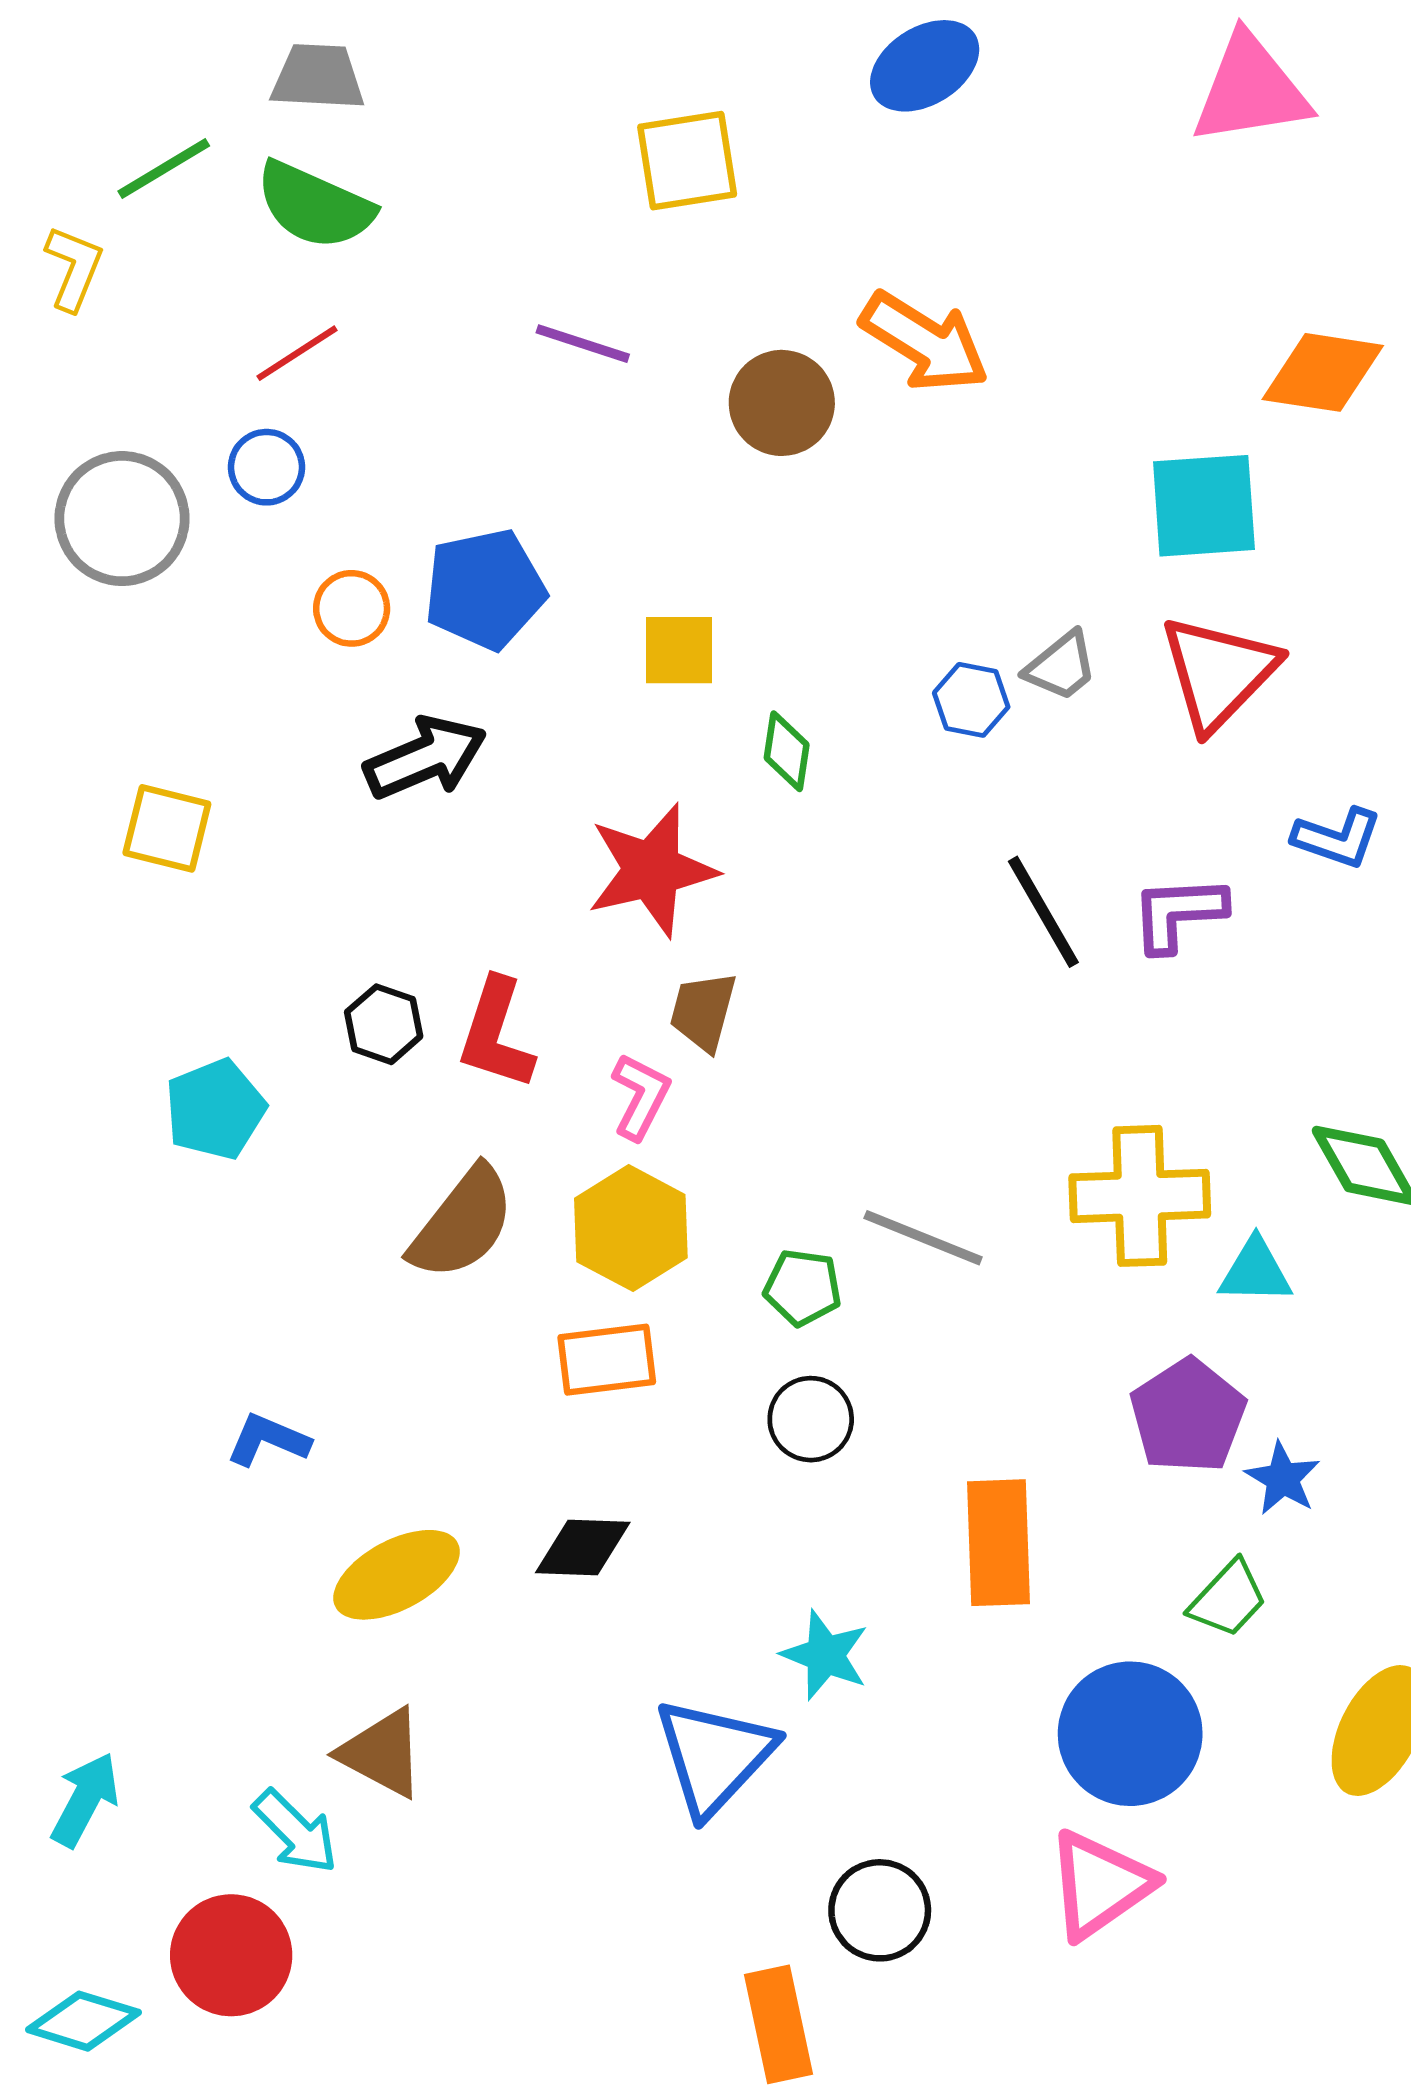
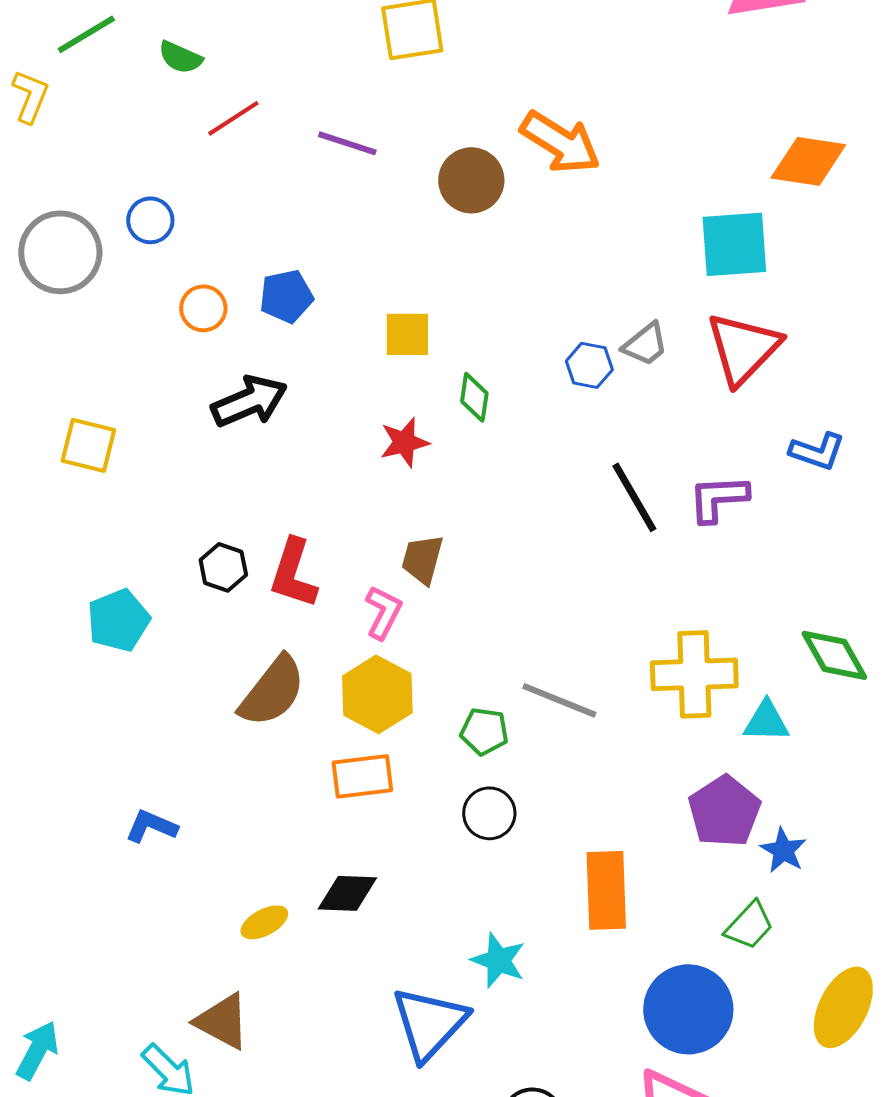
green semicircle: (315, 205) -> (180, 57), size x0.6
red line: (297, 353) -> (233, 118), moved
blue pentagon: (485, 589) -> (286, 296), size x0.7
red star: (652, 870) -> (404, 442), moved, size x0.6
yellow ellipse: (397, 1575) -> (264, 922), moved, size x0.6

